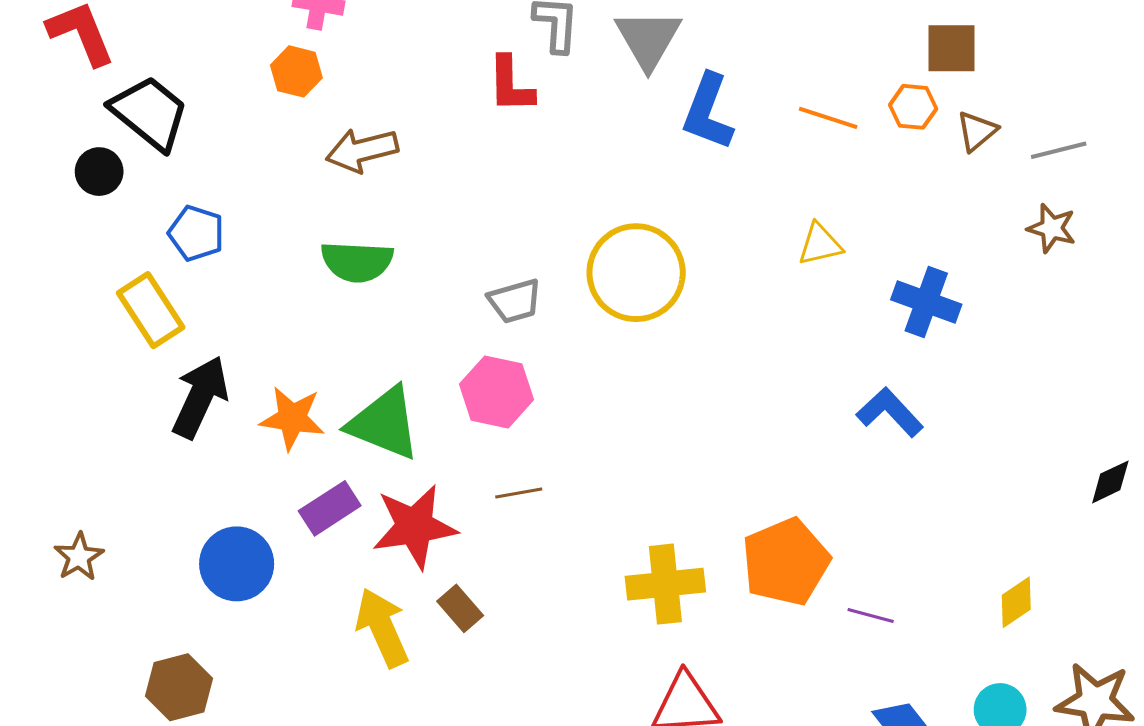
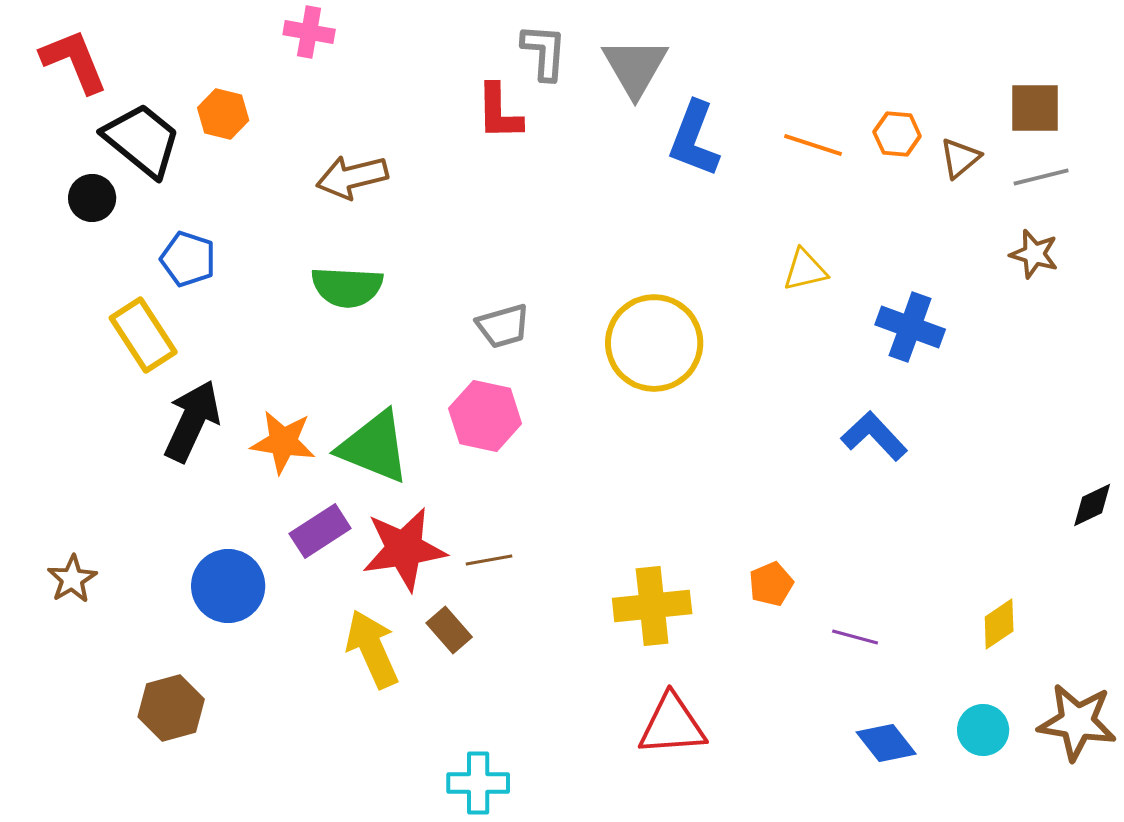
brown square: (952, 48) -> (1035, 108), moved
orange hexagon: (296, 71) -> (223, 114), moved
yellow circle: (636, 273) -> (654, 343), moved
brown line: (519, 493) -> (489, 560), moved
orange pentagon: (786, 562) -> (771, 584), size x0.5

